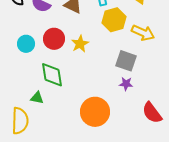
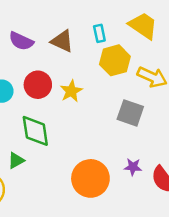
purple star: (126, 84) -> (133, 167), moved
green triangle: (37, 98) -> (16, 160), turned -40

